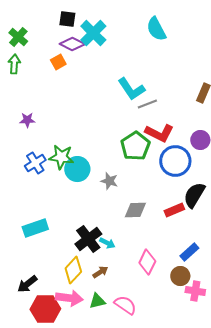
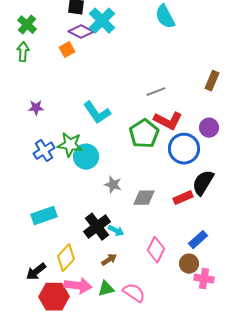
cyan L-shape: (131, 89) -> (97, 113), moved
gray star: (109, 181) -> (113, 185), moved
yellow diamond: (73, 270) -> (66, 258), moved

